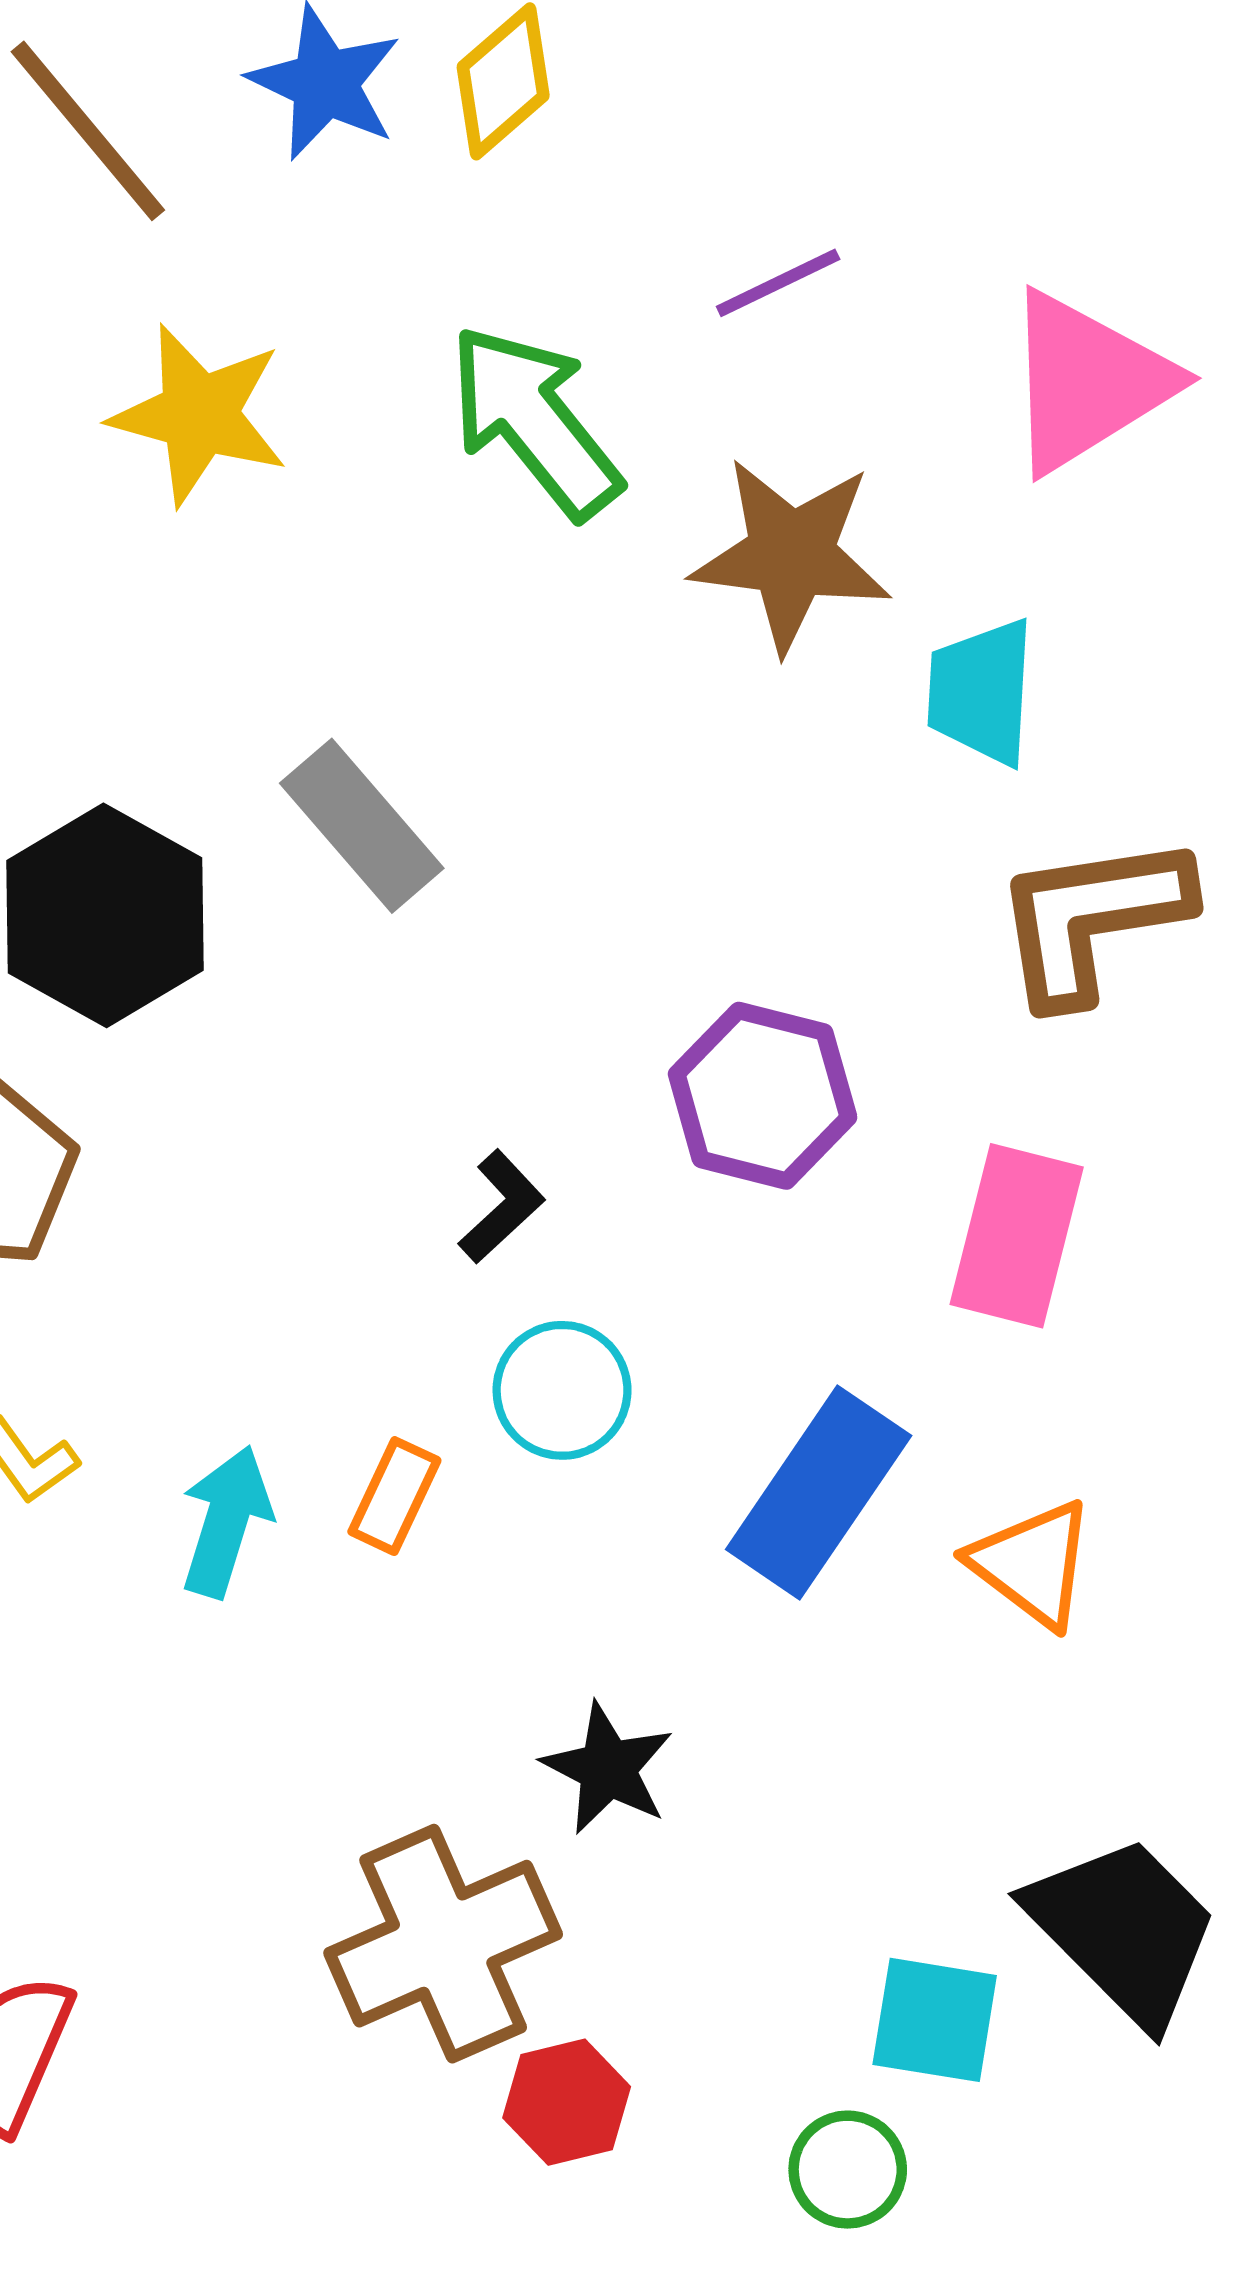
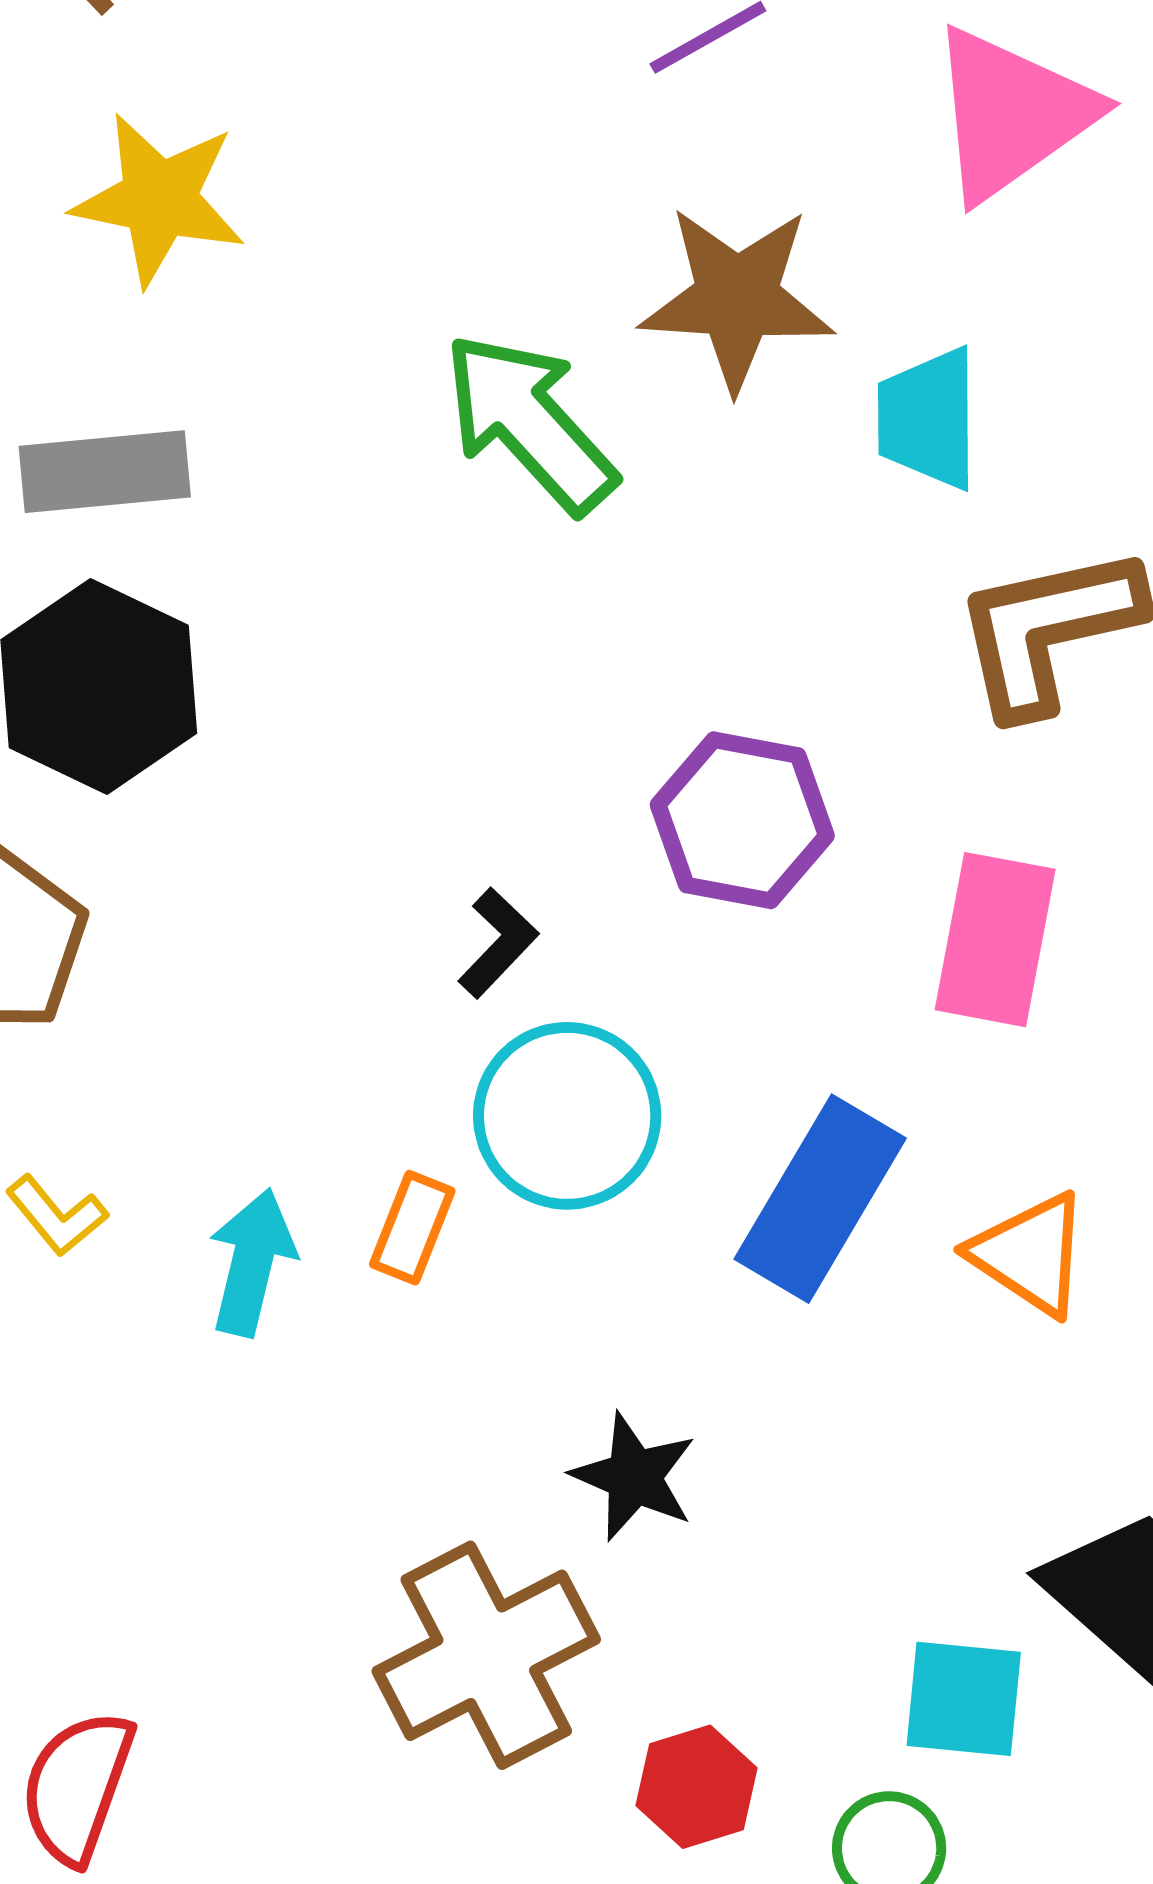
green arrow: (535, 421) -> (529, 423), moved
gray rectangle: (362, 826) -> (105, 472), moved, turned -51
cyan circle: (562, 1390) -> (567, 1116), size x1.4
red hexagon: (567, 2102) -> (696, 1787), moved

